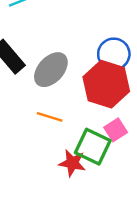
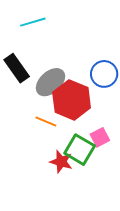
red hexagon: (106, 84) -> (72, 100), moved

